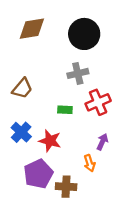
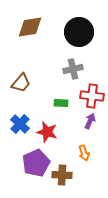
red cross: (98, 102) -> (92, 96), turned 30
purple arrow: (102, 142) -> (90, 121), moved

